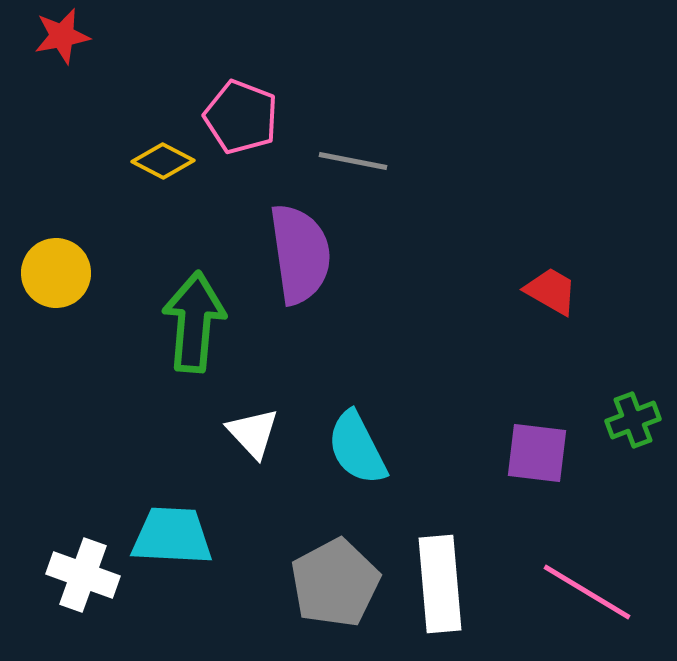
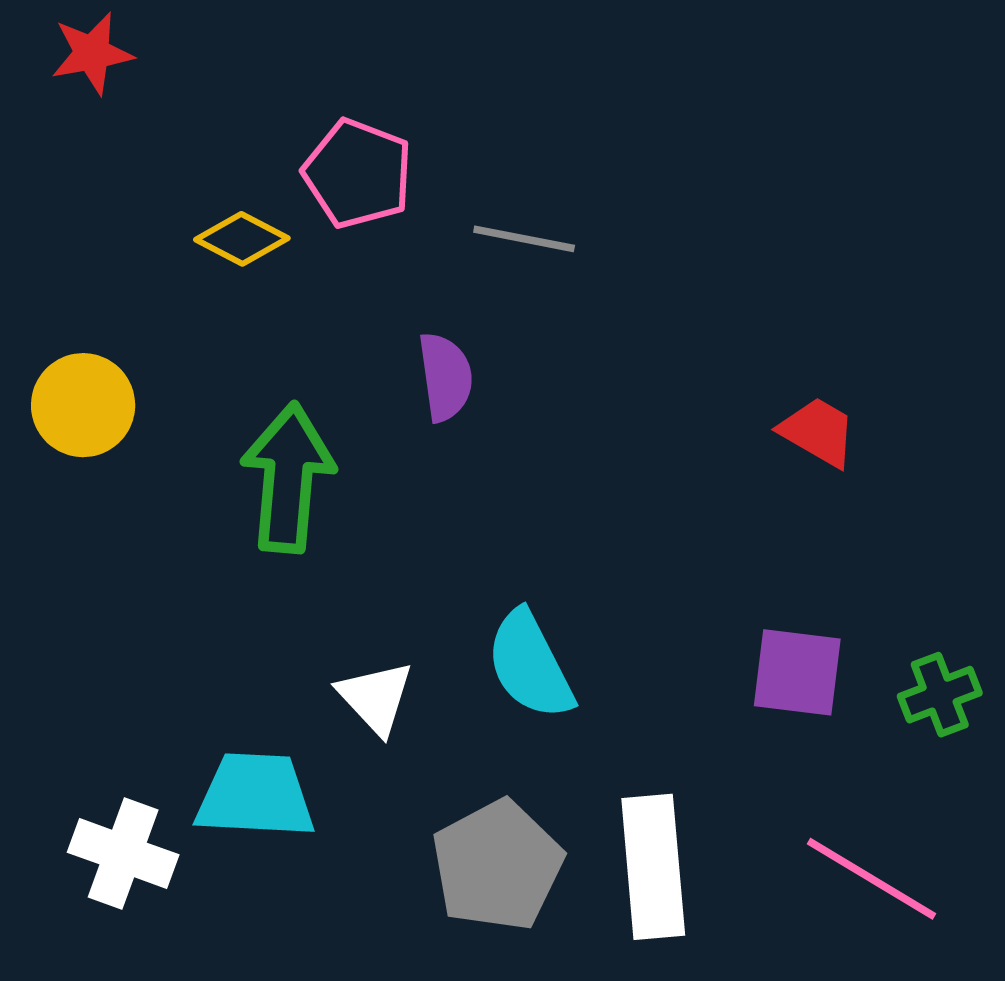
purple semicircle: (300, 254) -> (445, 377), size x0.6
green cross: (633, 420) -> (940, 695), moved
white triangle: (253, 433) -> (376, 698), moved

